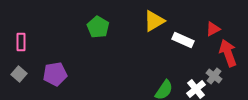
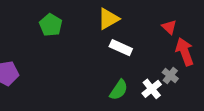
red triangle: (213, 29) -> (169, 27), turned -49
white rectangle: (183, 40) -> (121, 48), moved

